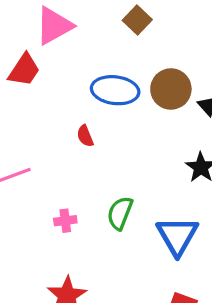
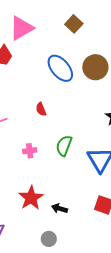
blue ellipse: (115, 90) -> (60, 68), turned 44
red semicircle: (85, 136) -> (41, 109), moved

